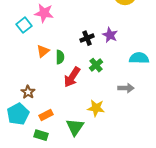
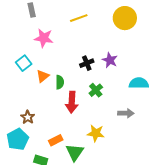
cyan square: (24, 25) -> (24, 63), moved
red arrow: (72, 77) -> (72, 102), turned -30
orange rectangle: (46, 115) -> (56, 140), moved

